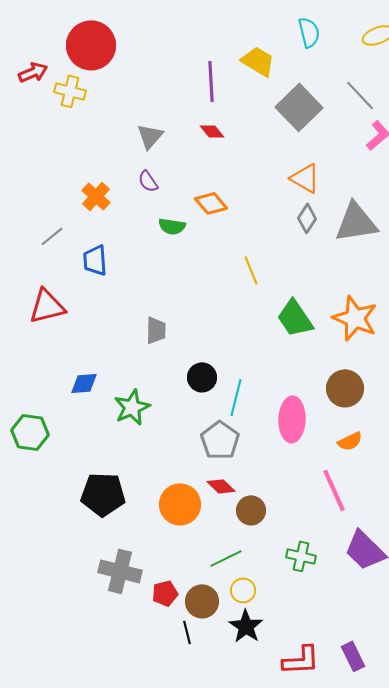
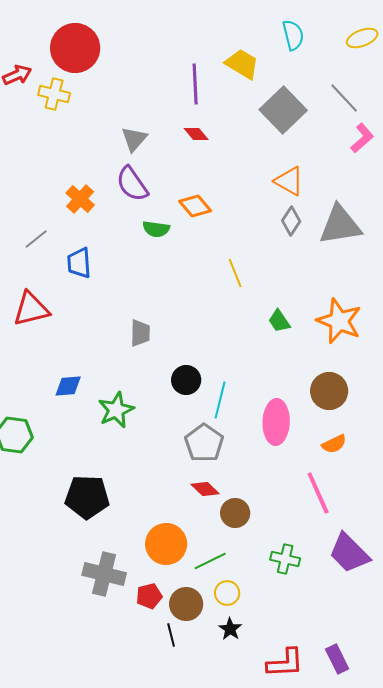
purple semicircle: (148, 181) -> (132, 184), size x1.6
green trapezoid: (295, 318) -> (279, 321), size x0.6
orange circle: (180, 504) -> (166, 544), moved
black star: (246, 626) -> (230, 629), size x0.7

